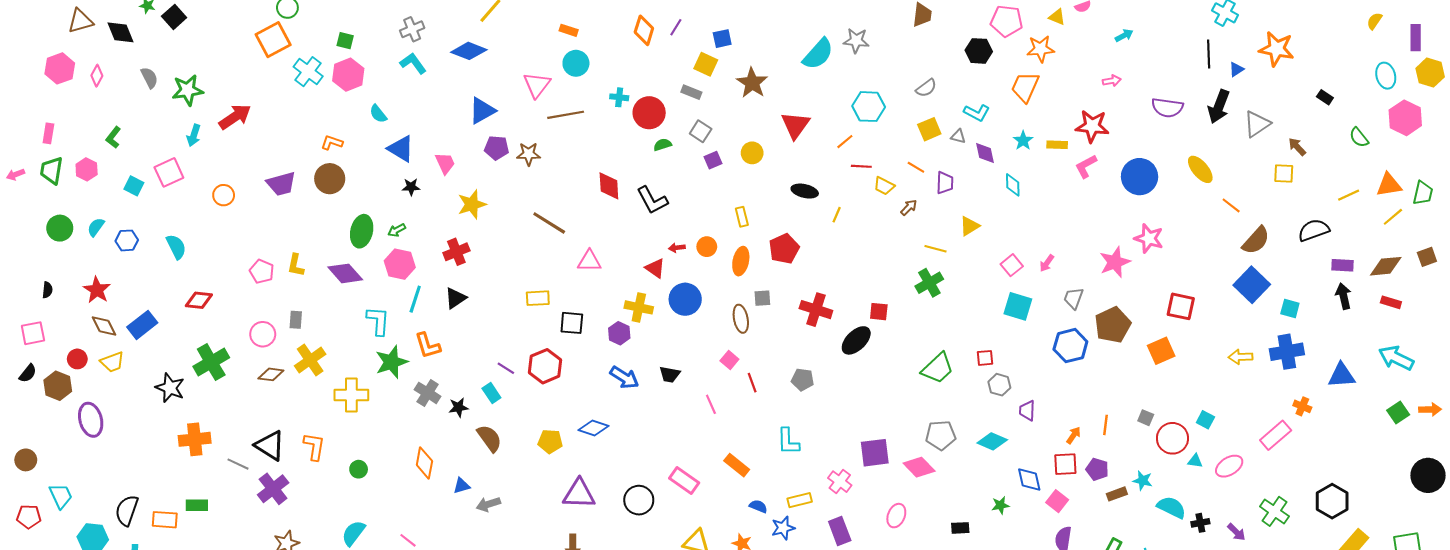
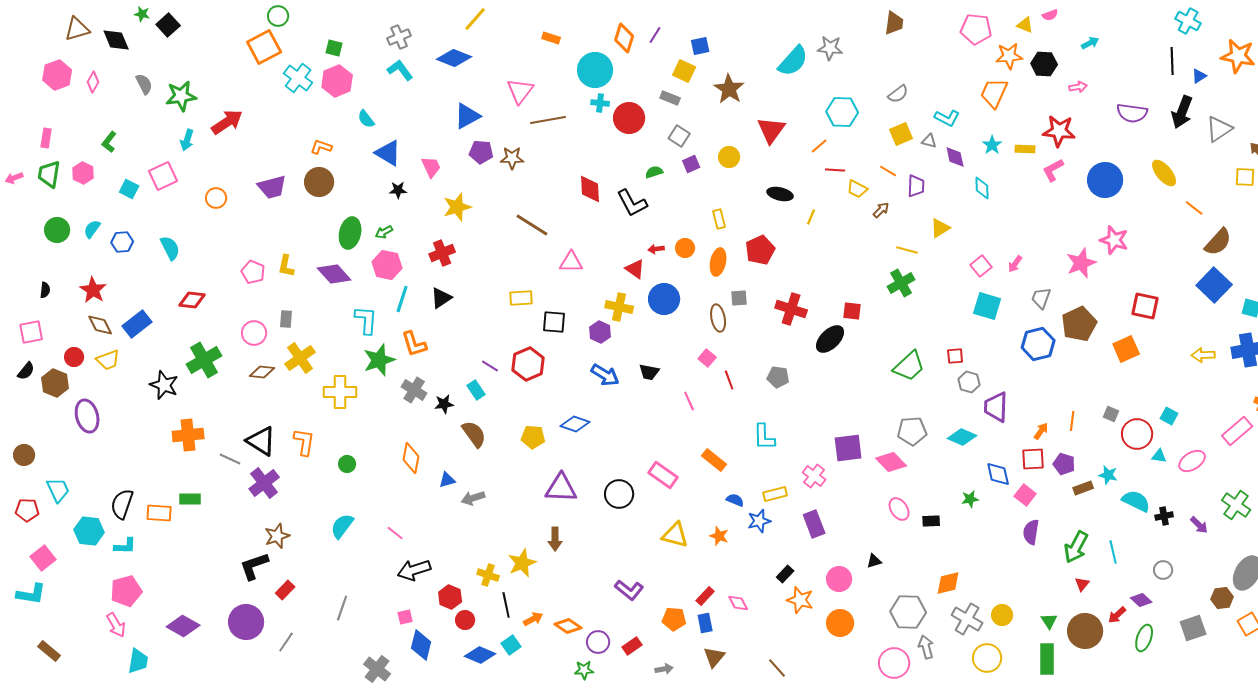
black hexagon: (979, 51) -> (1044, 64), moved
cyan circle: (576, 63) -> (595, 70), moved, size x1.4
green semicircle: (662, 145) -> (654, 172), moved
purple trapezoid: (1027, 410) -> (996, 407), size x1.5
pink ellipse: (896, 516) -> (899, 509), moved, turned -55

